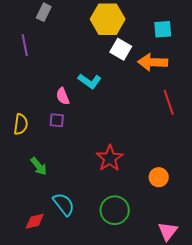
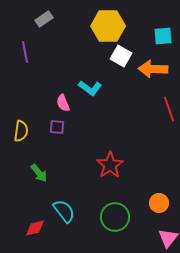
gray rectangle: (44, 12) -> (44, 19), turned 30
orange circle: (159, 177) -> (159, 203), moved

